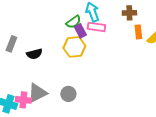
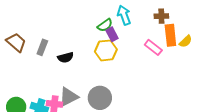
pink rectangle: (96, 27) -> (153, 47), moved, turned 30
orange rectangle: (138, 32) -> (170, 35), size x1.5
gray circle: (68, 94) -> (100, 98), size x1.5

